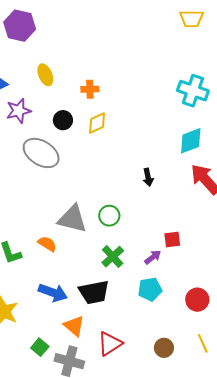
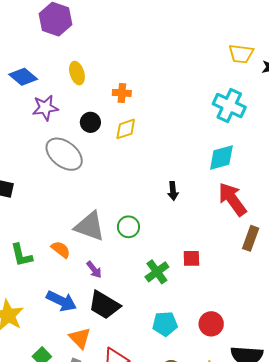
yellow trapezoid: (191, 19) -> (241, 54), moved
green cross: (113, 257) -> (157, 272), moved
purple arrow: (153, 257) -> (94, 270), moved, turned 84
cyan pentagon: (150, 289) -> (165, 324), moved
black trapezoid: (94, 292) -> (104, 305), turned 36

